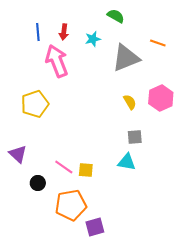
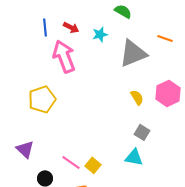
red arrow: (64, 32) -> (71, 27), turned -70
gray square: (135, 137) -> (142, 132), turned 35
yellow square: (86, 170) -> (93, 165), turned 35

